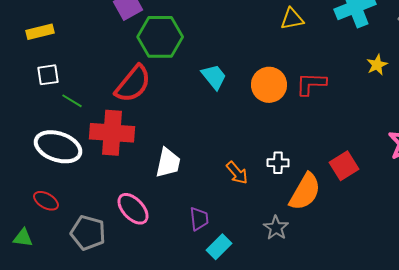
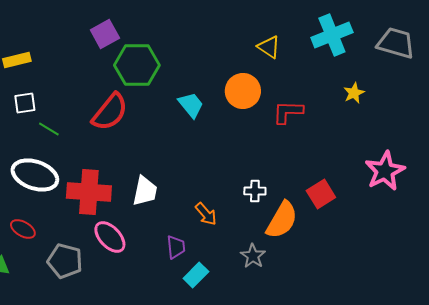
yellow triangle: (292, 19) -> (269, 47), turned 45
orange circle: (269, 85) -> (243, 91), moved
red cross: (112, 133) -> (89, 192), moved
orange arrow: (237, 173) -> (206, 214), moved

